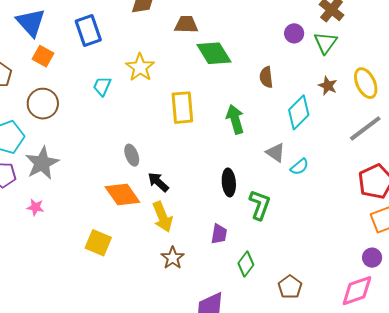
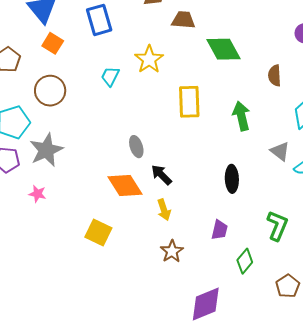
brown trapezoid: (186, 24) -> (183, 20), moved
green L-shape: (260, 205) -> (277, 226), moved
yellow arrow: (162, 217) -> (164, 210), size x0.7

